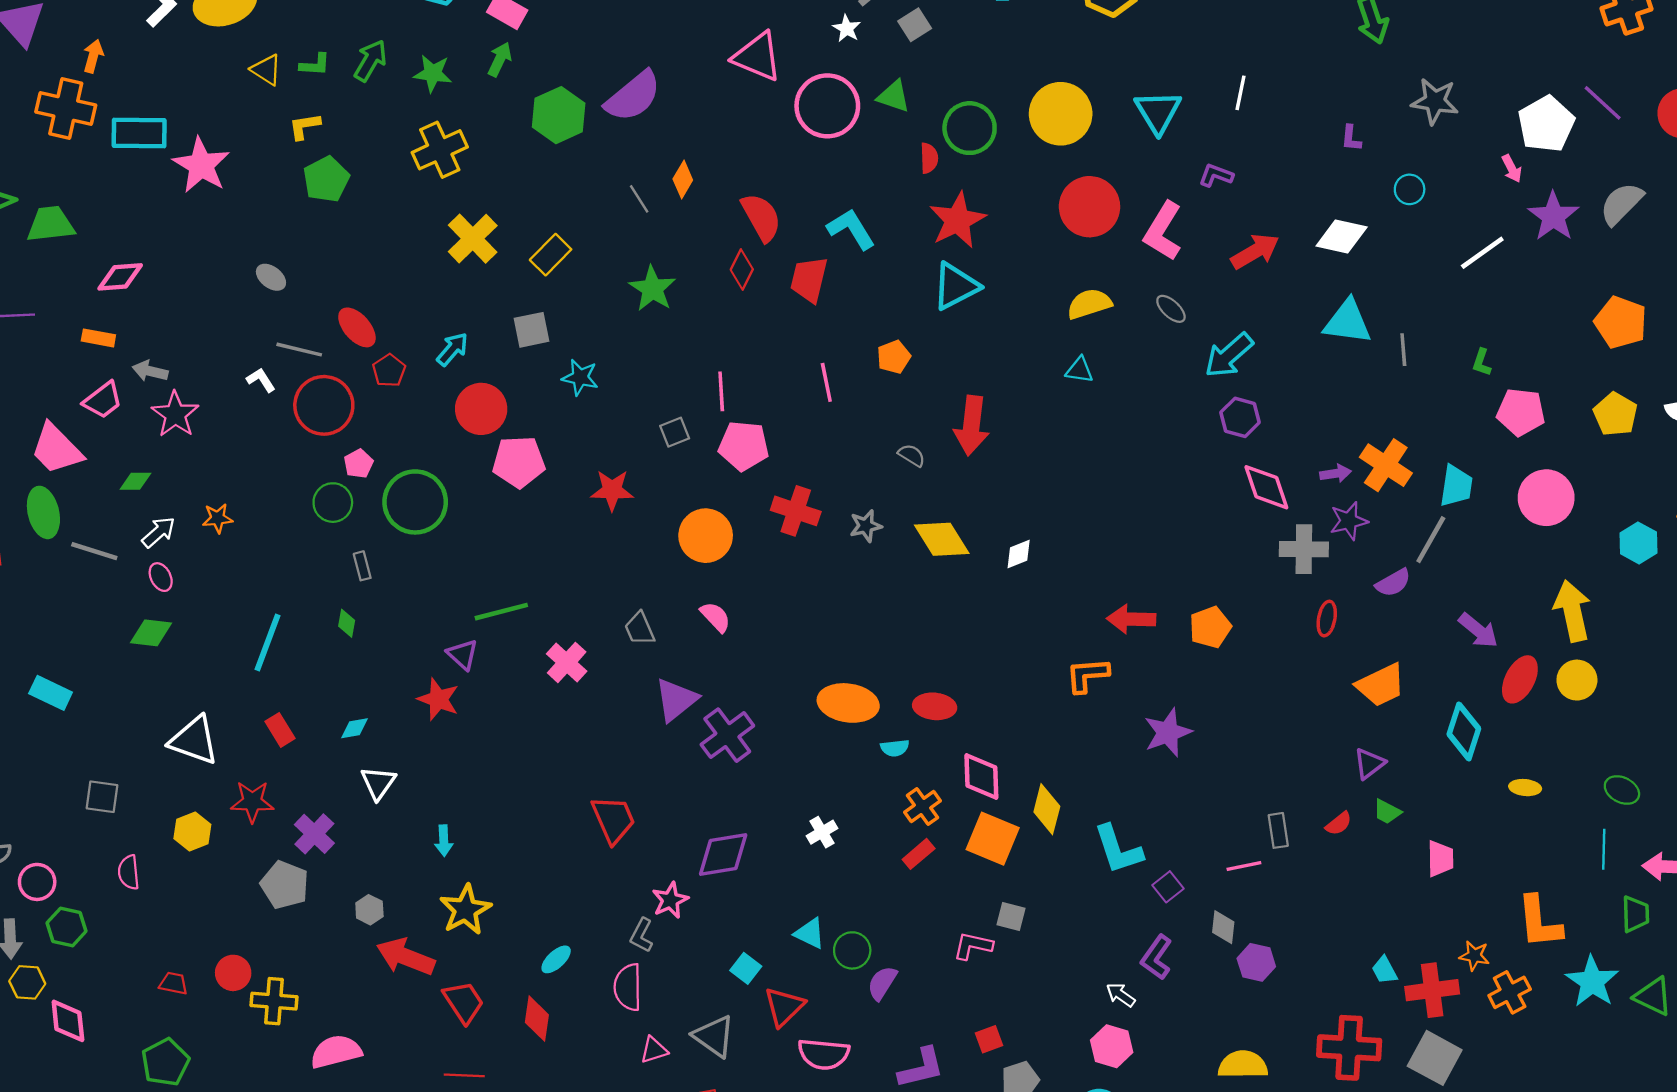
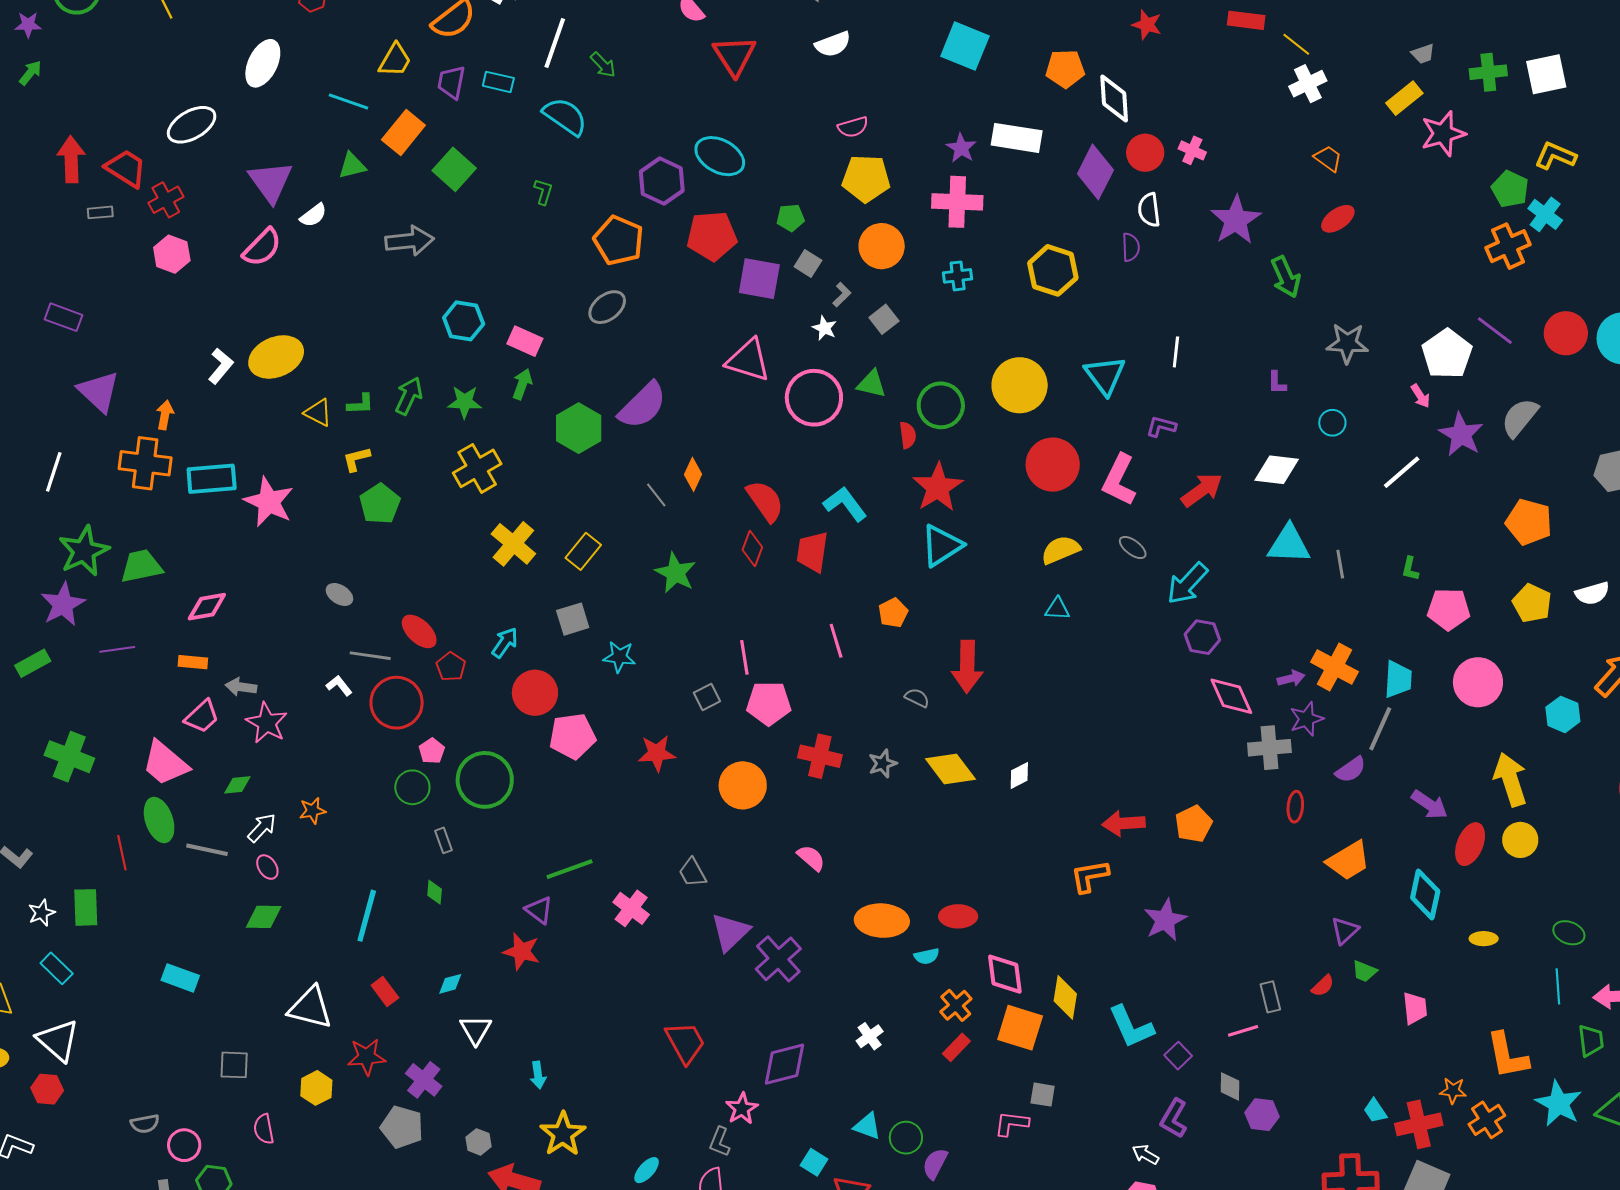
pink semicircle: (715, 617) -> (811, 858), moved

